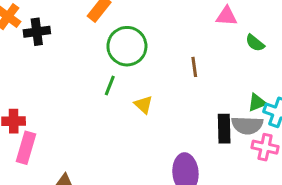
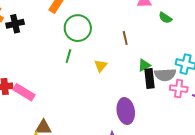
green triangle: (257, 103) -> (144, 65), moved
yellow triangle: (143, 105) -> (101, 66), moved, turned 32
pink rectangle: (26, 148) -> (24, 92), moved, turned -70

